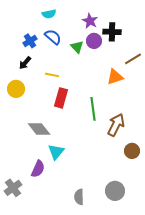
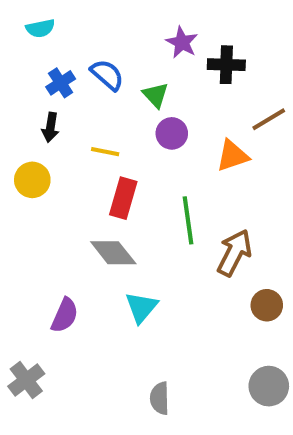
cyan semicircle: (49, 14) -> (40, 28), moved
purple circle: (94, 41) -> (172, 133), moved
black arrow: (25, 63) -> (50, 127), turned -32
gray diamond: (39, 129) -> (113, 253), moved
cyan triangle: (56, 152) -> (141, 307), moved
purple semicircle: (38, 169) -> (65, 315), moved
gray circle: (115, 191) -> (269, 386), moved

